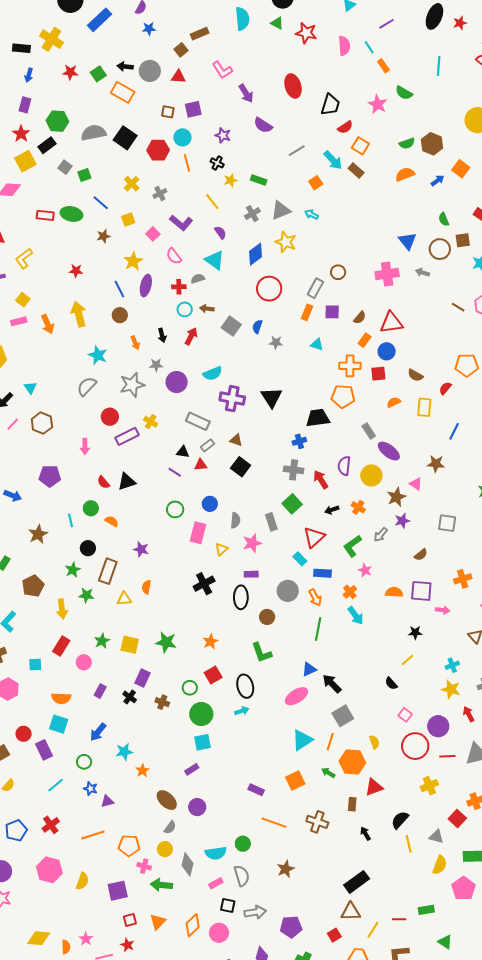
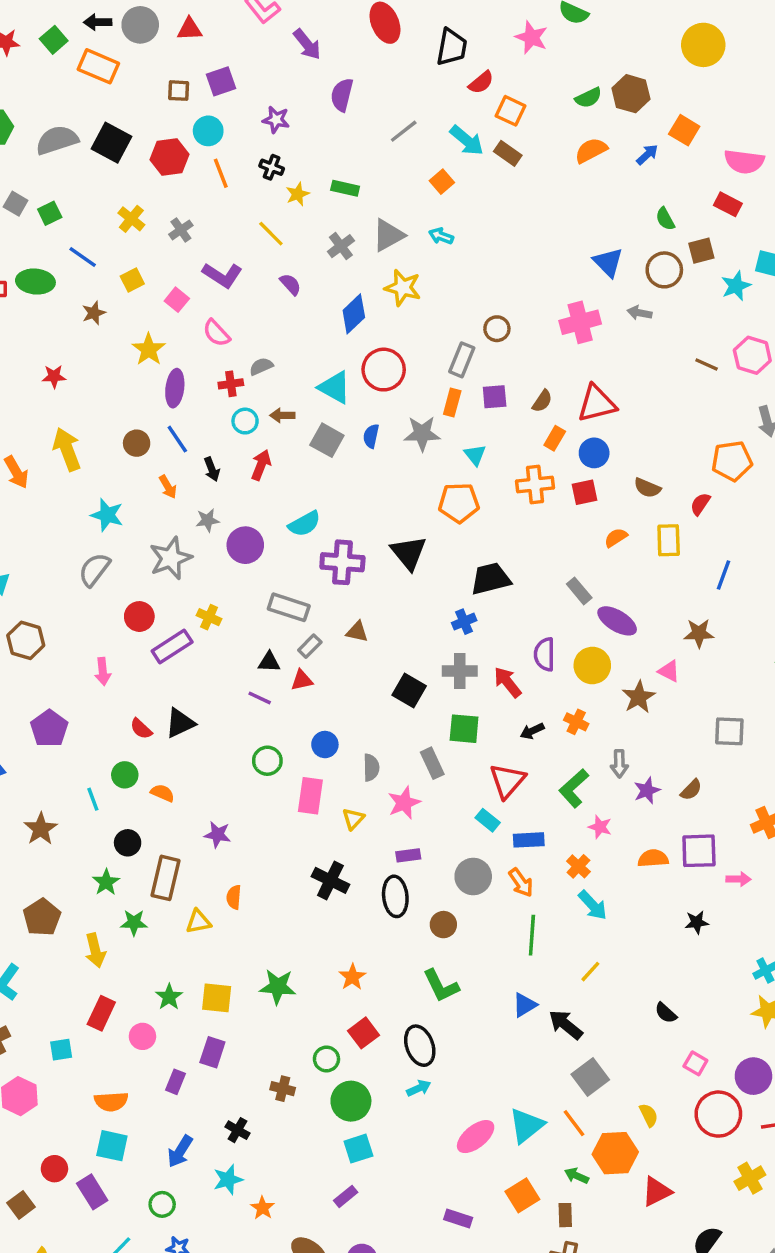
purple semicircle: (263, 125) -> (342, 95), turned 78
cyan triangle: (215, 260) -> (335, 387), moved
blue line: (119, 289) -> (177, 439), moved
gray star: (276, 343) -> (422, 434), moved, size x1.5
cyan triangle: (317, 345) -> (475, 455), turned 40
orange pentagon: (343, 396) -> (459, 503), moved
black square: (241, 467) -> (409, 690), moved
purple pentagon: (50, 476) -> (49, 728), turned -30
green square: (292, 504) -> (464, 729), turned -36
purple star: (402, 521) -> (647, 790), moved
gray arrow: (381, 535) -> (619, 764), turned -35
black cross: (204, 584) -> (330, 880), turned -30
yellow line: (408, 660) -> (590, 972), moved
purple rectangle: (143, 678) -> (212, 1052), moved
pink ellipse: (296, 696) -> (476, 1137), moved
black cross: (130, 697) -> (237, 1130), moved
orange line: (330, 742) -> (574, 1123), turned -48
brown rectangle: (352, 804) -> (565, 1215), moved

